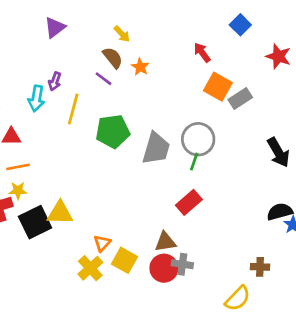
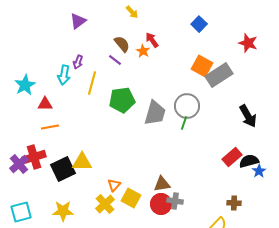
blue square: (240, 25) -> (199, 24), moved
yellow arrow: (122, 34) -> (132, 12), moved
red arrow: (202, 52) -> (152, 40), moved
gray rectangle: (240, 98) -> (219, 75), size x1.5
yellow star: (18, 191) -> (63, 211), moved, size x1.5
red rectangle: (189, 202) -> (232, 157), moved

